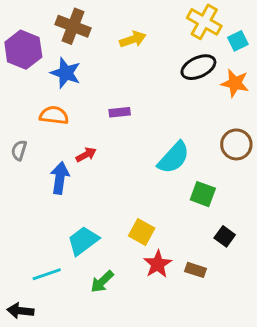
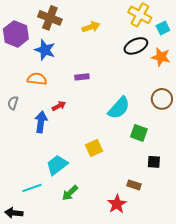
yellow square: (142, 232) -> (94, 148), moved, turned 36
black square: (225, 236) -> (154, 162), turned -32
red star: (158, 264) -> (117, 204), moved

